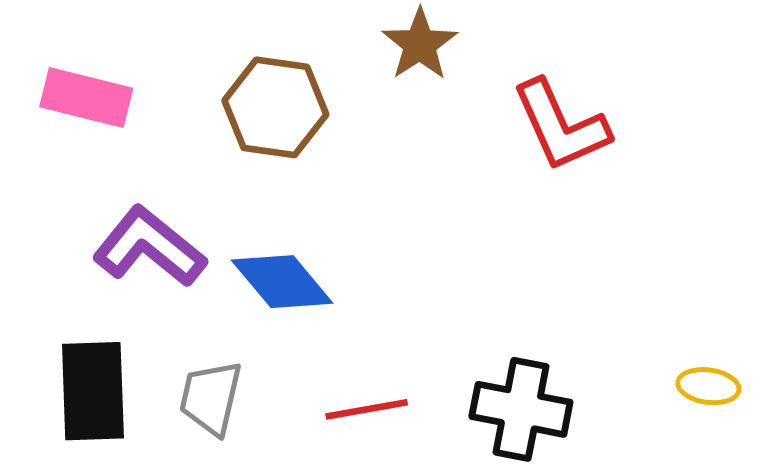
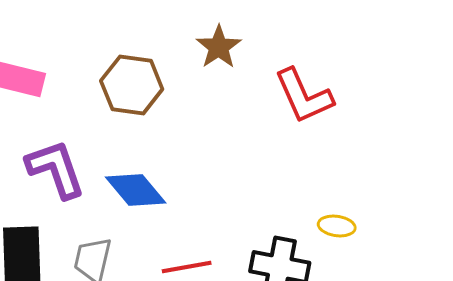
purple L-shape: (149, 247) -> (56, 169), turned 32
yellow ellipse: (708, 386) -> (337, 226), moved

